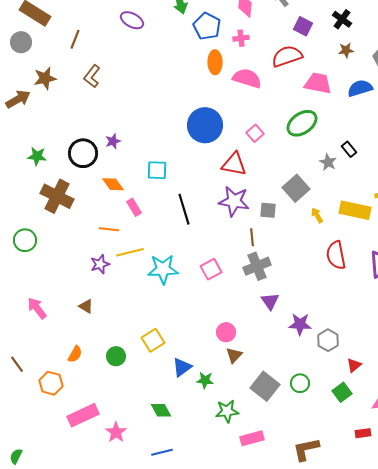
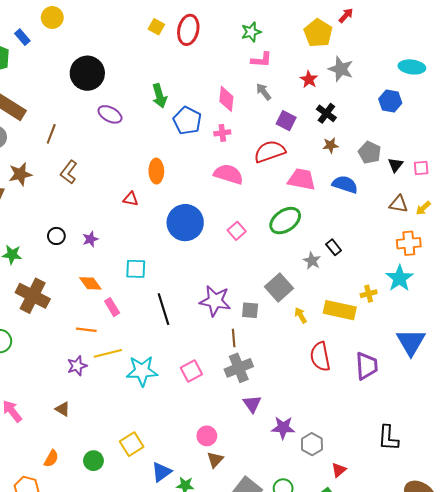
orange ellipse: (215, 62) -> (156, 171), moved
blue semicircle: (360, 88) -> (345, 184), turned 35
black circle: (83, 153) -> (56, 236), moved, size x0.6
red triangle: (234, 164) -> (131, 199), moved, size x0.6

